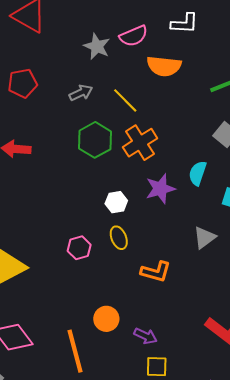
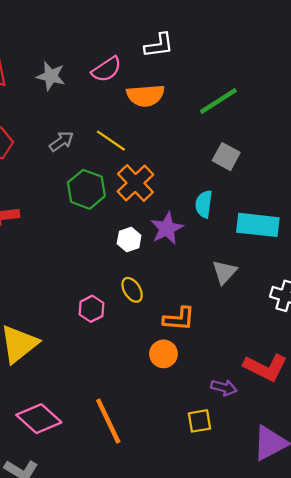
gray star: (97, 46) -> (51, 76), moved
white hexagon: (116, 202) -> (129, 239), moved
orange circle: (106, 319) -> (163, 354), moved
purple arrow: (145, 336) -> (224, 388), moved

